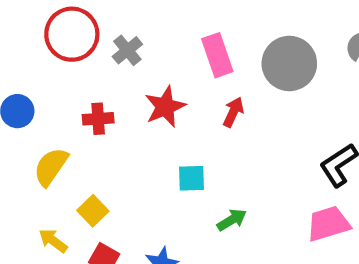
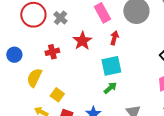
cyan square: (191, 178) -> (111, 66), moved, size x1.5
green arrow: (232, 220) -> (110, 88), moved

